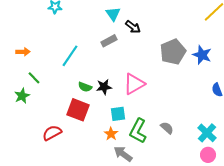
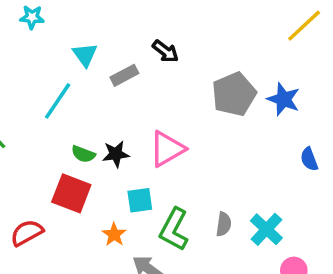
cyan triangle: (113, 14) -> (85, 55), moved
gray semicircle: (167, 128) -> (224, 224), turned 56
cyan cross: (207, 133) -> (266, 229), moved
orange star: (111, 134) -> (114, 234), moved

